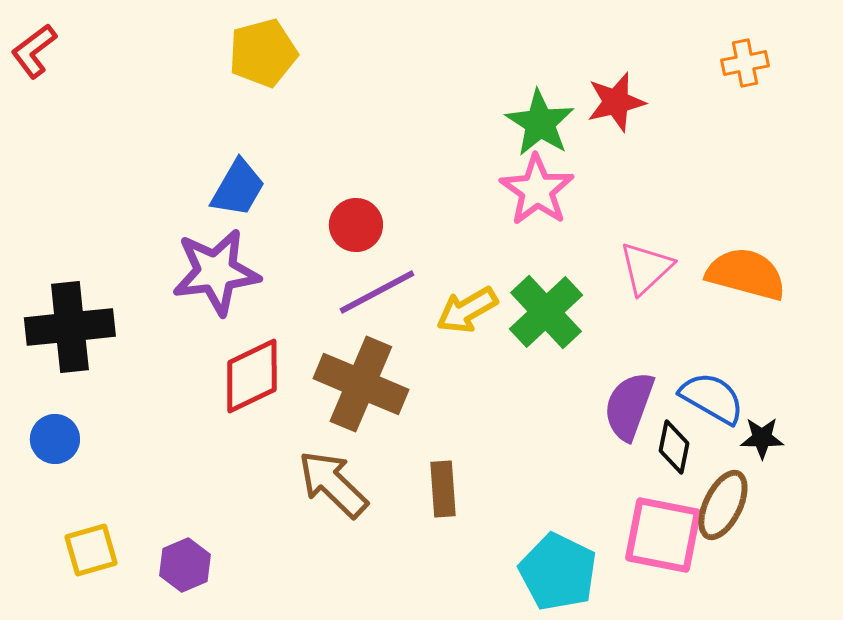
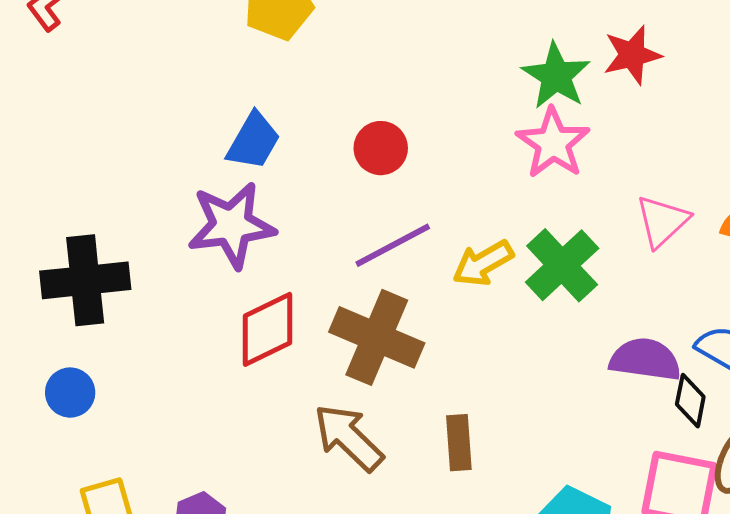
red circle: (356, 225) -> (381, 148), moved
purple semicircle: (629, 406) -> (645, 359), turned 78

